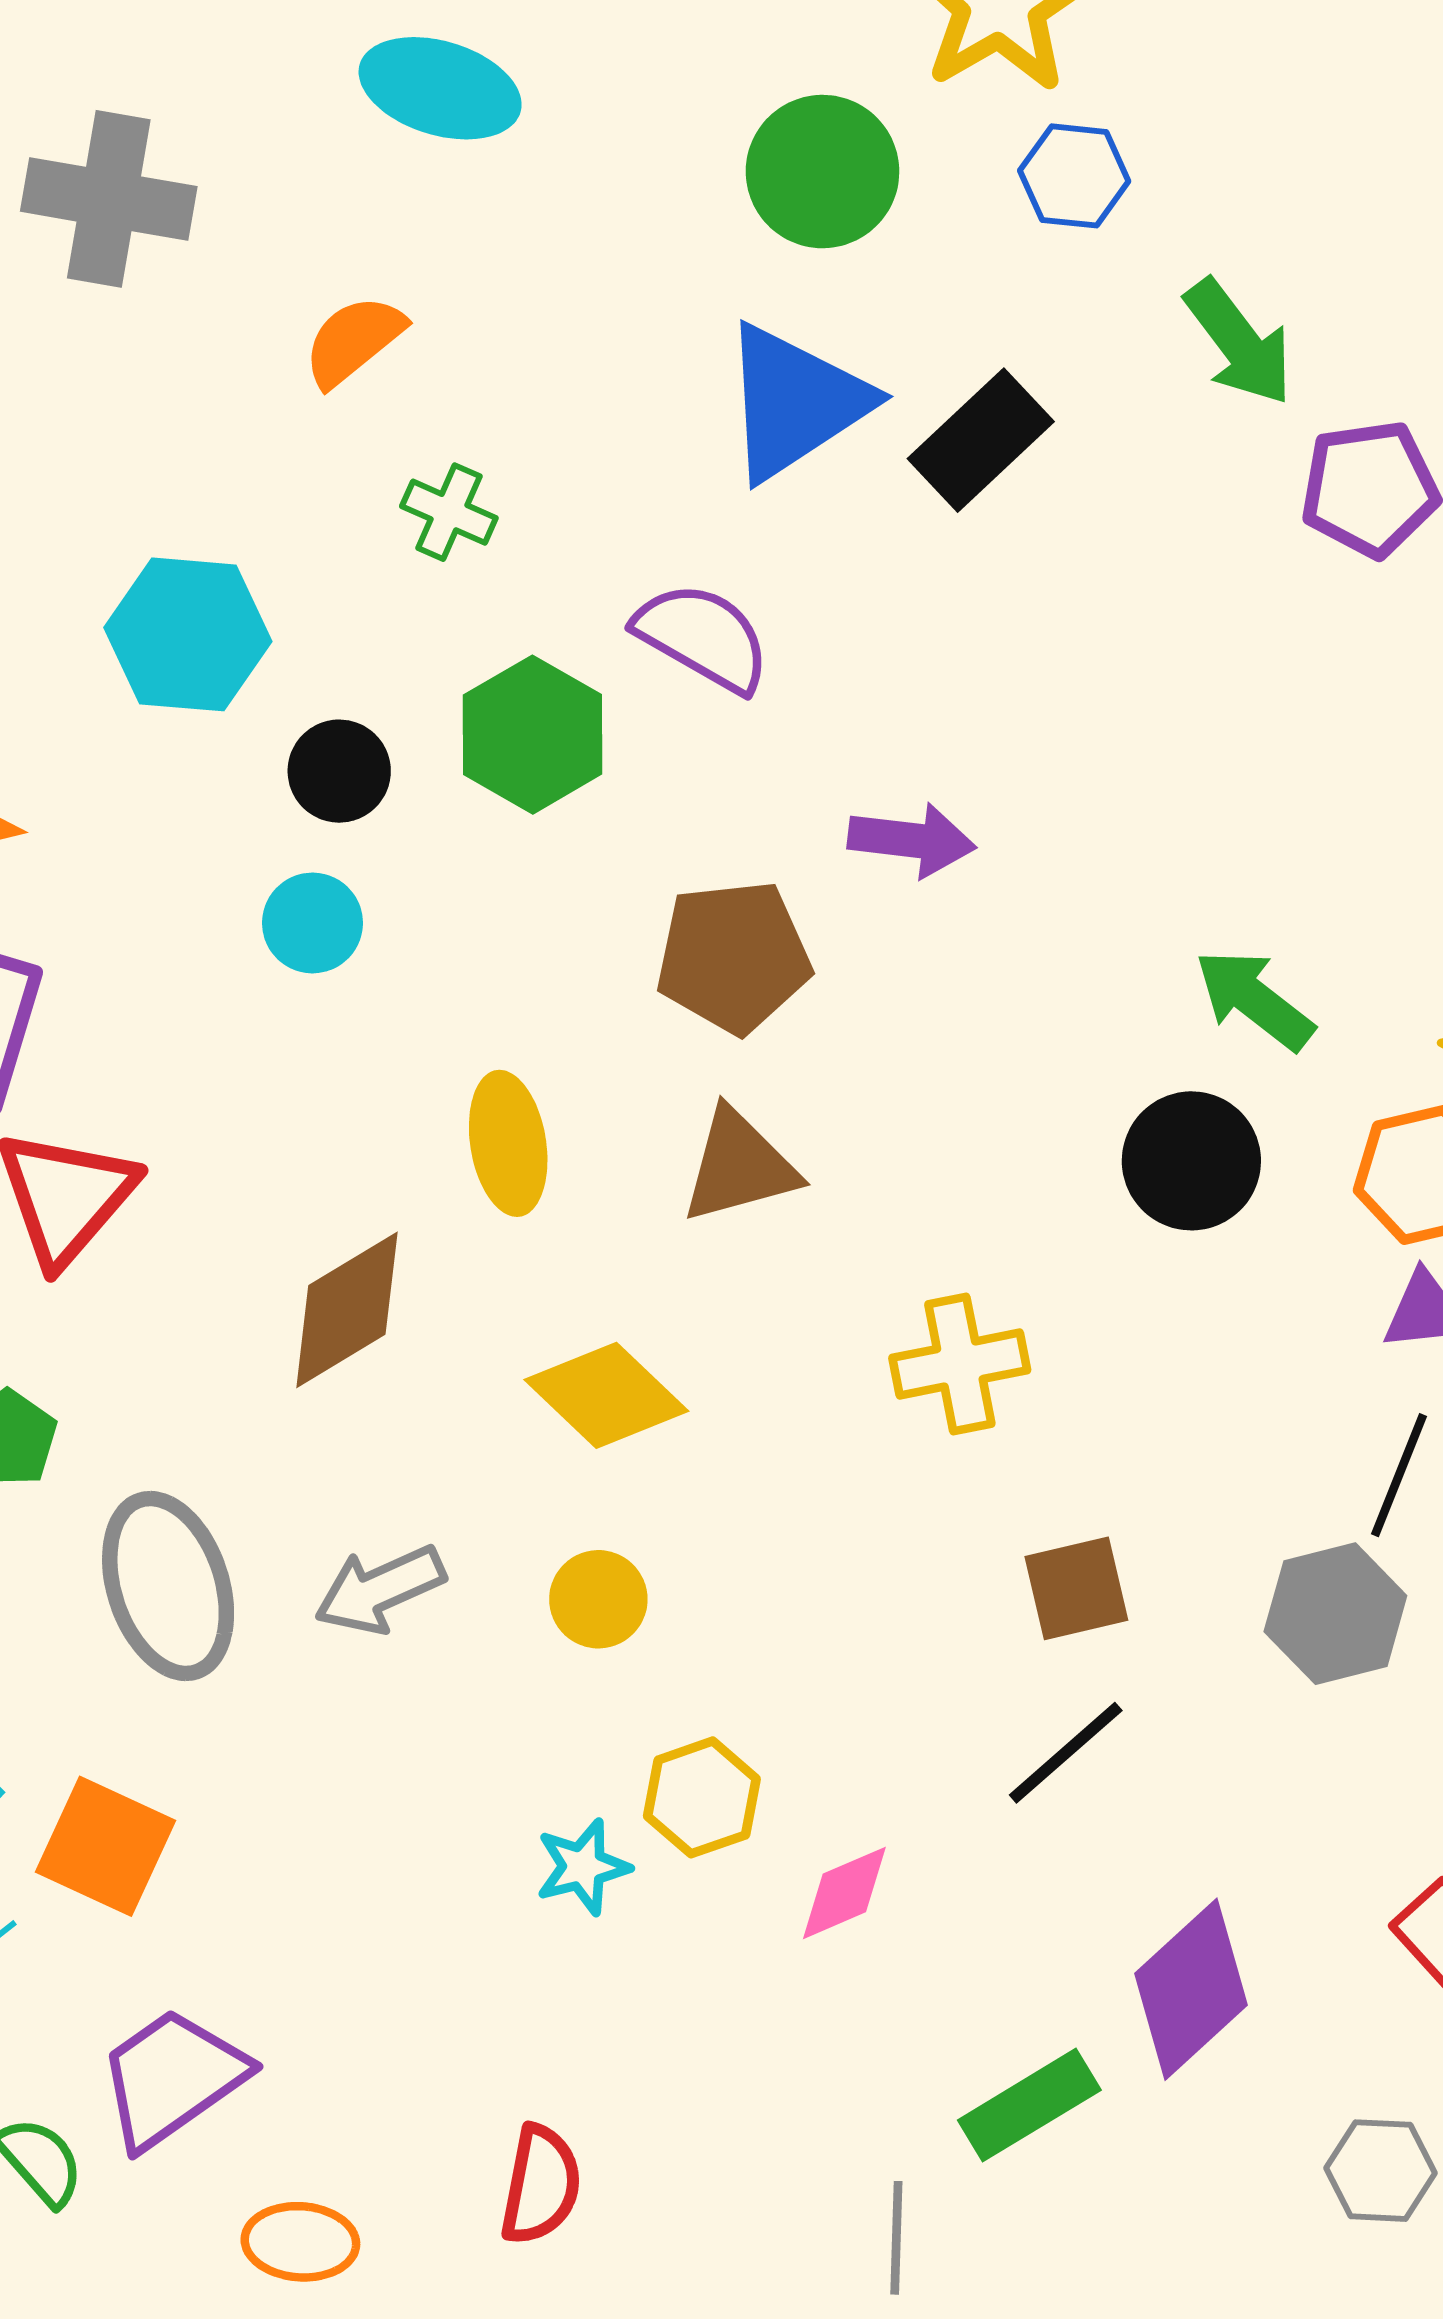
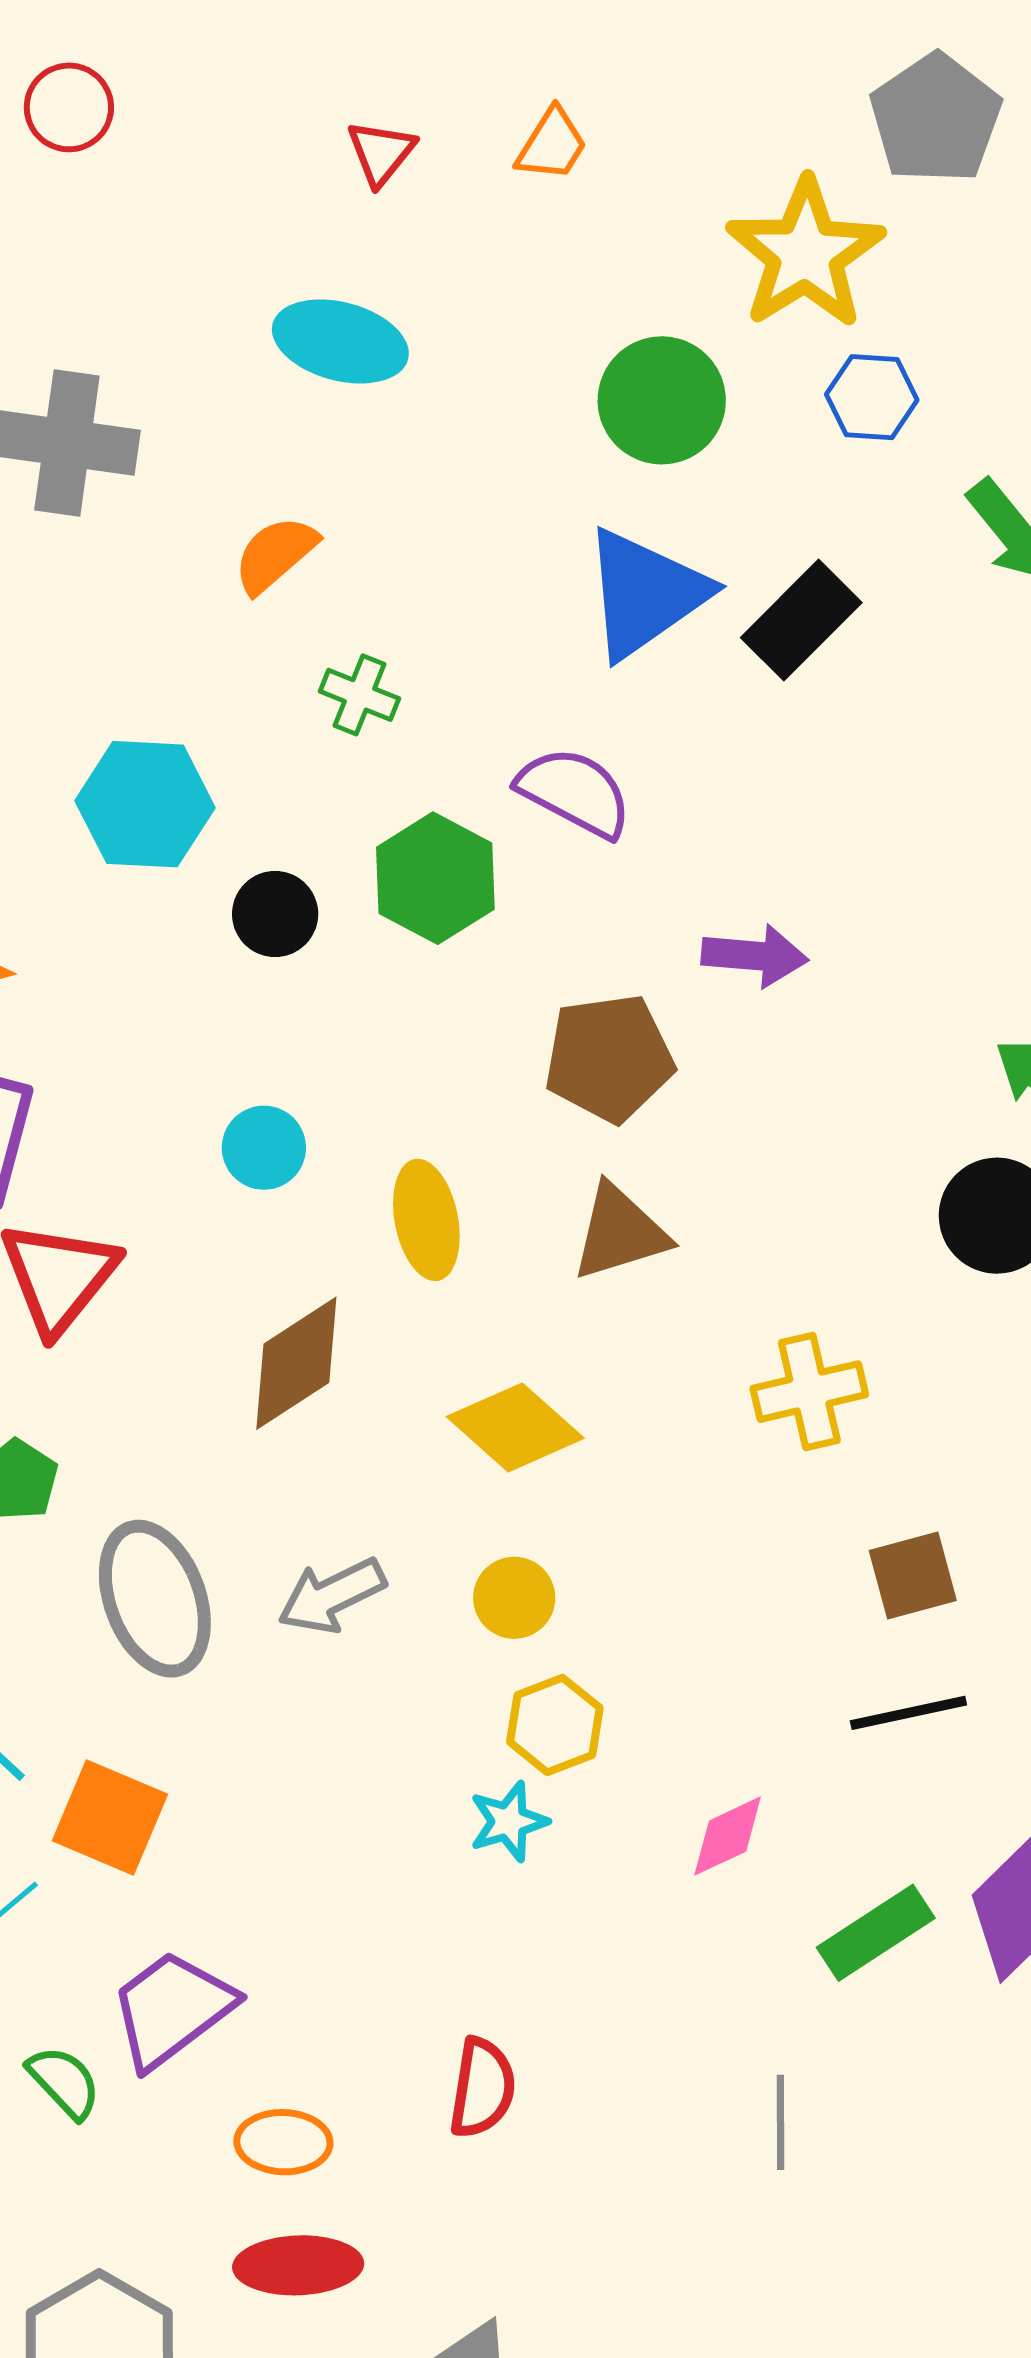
cyan circle: (313, 923) -> (264, 1148), moved
black line: (1066, 1753) -> (908, 1713), turned 31
yellow hexagon: (702, 1797) -> (555, 1725), moved
green rectangle: (1029, 2105) -> (876, 1933), moved

